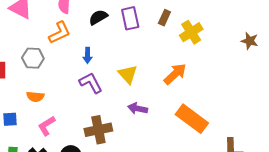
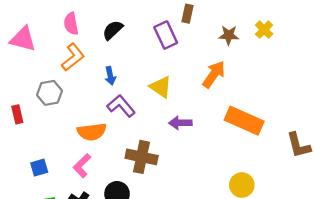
purple rectangle: (130, 18) -> (166, 35), moved
yellow cross: (191, 32) -> (264, 30), moved, size x0.7
brown star: (250, 41) -> (229, 35), moved
orange semicircle: (35, 97) -> (92, 132), moved, size x1.4
brown cross: (98, 130) -> (142, 157), turned 36

